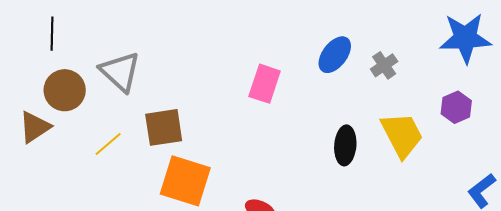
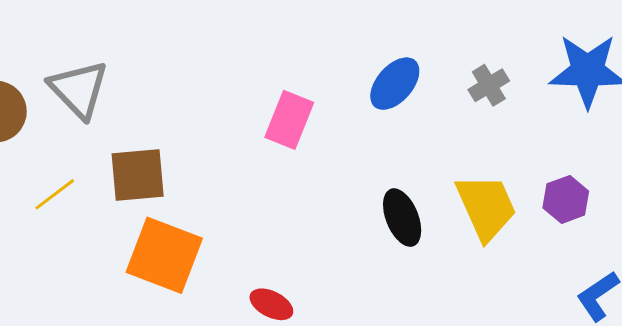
gray cross: (384, 65) -> (489, 85), moved
purple hexagon: (456, 107) -> (566, 199), moved
black ellipse: (345, 145) -> (402, 218), turned -30

